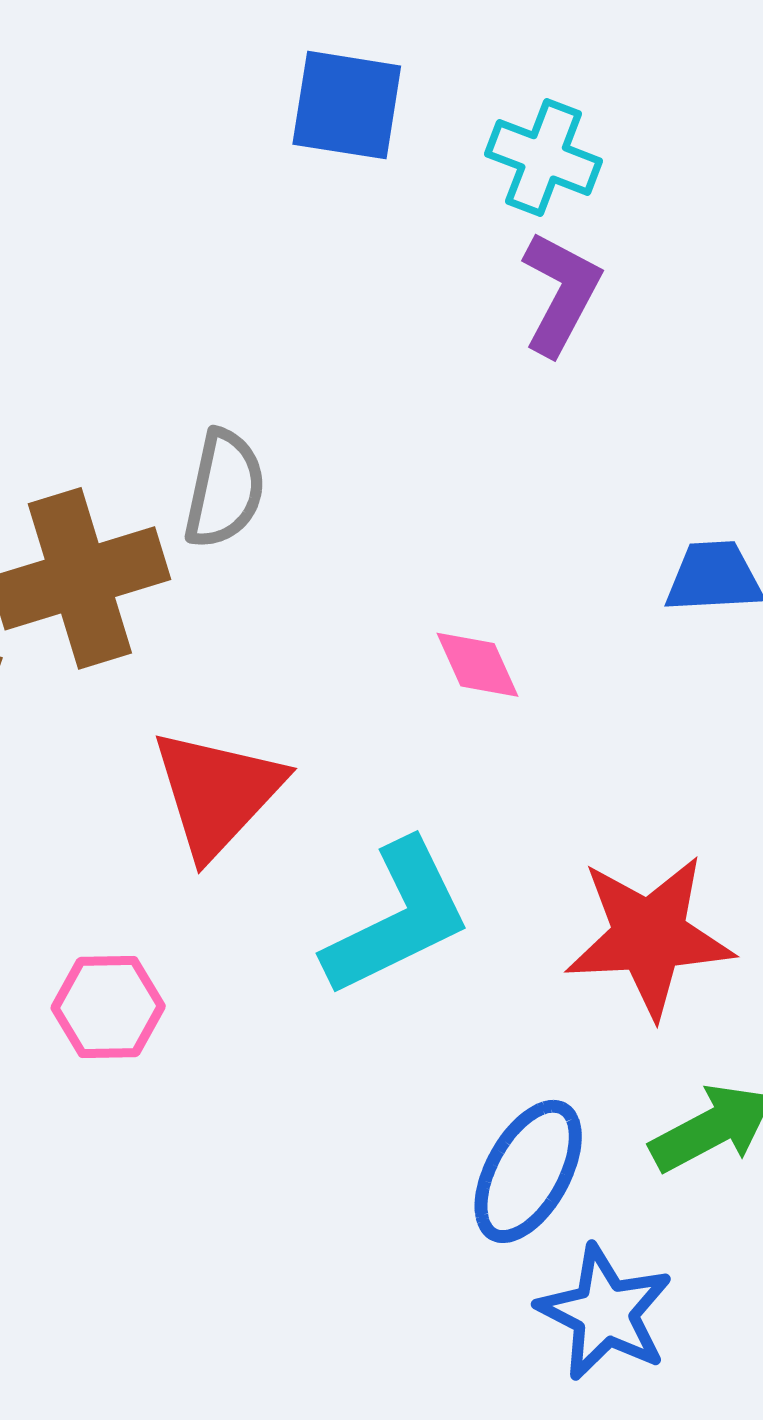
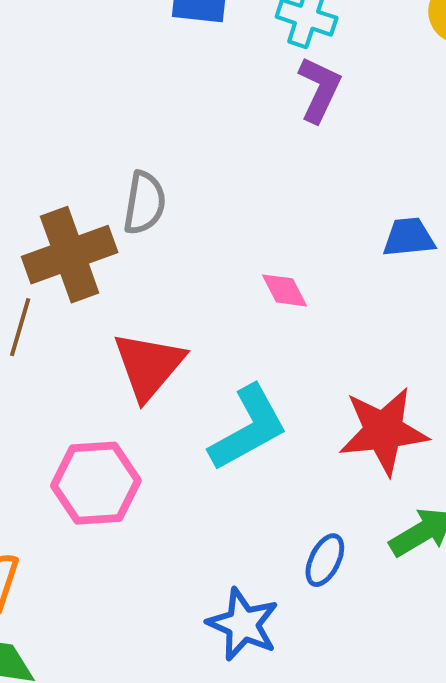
pink hexagon: (108, 1007) -> (96, 483), size x1.5
blue ellipse: (528, 1171) -> (325, 560), size x0.7
blue star: (605, 1313) -> (243, 624), moved

